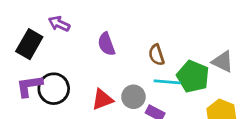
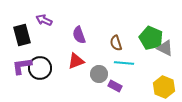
black rectangle: (29, 44) -> (22, 35), turned -45
green pentagon: (193, 76) -> (151, 38), moved
red triangle: (102, 99) -> (76, 61), moved

